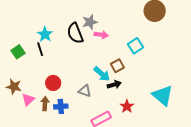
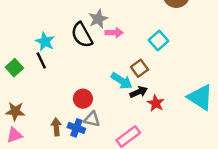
red circle: (53, 83) -> (83, 99), moved
gray triangle: (85, 91) -> (92, 119), moved
pink triangle: (28, 100) -> (14, 135), moved, turned 32
blue cross: (61, 106) -> (76, 128), turned 32
red star: (127, 106) -> (156, 103), moved

